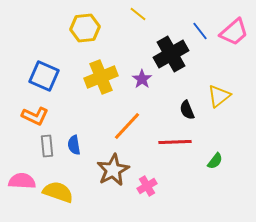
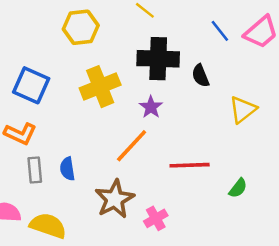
black cross: (171, 54) -> (158, 59), moved, turned 32
purple star: (142, 79) -> (151, 107), moved
black semicircle: (187, 110) -> (200, 76), moved

